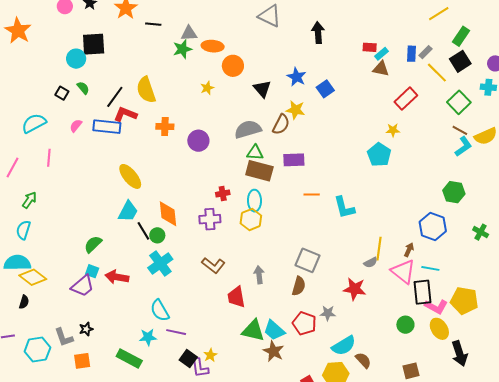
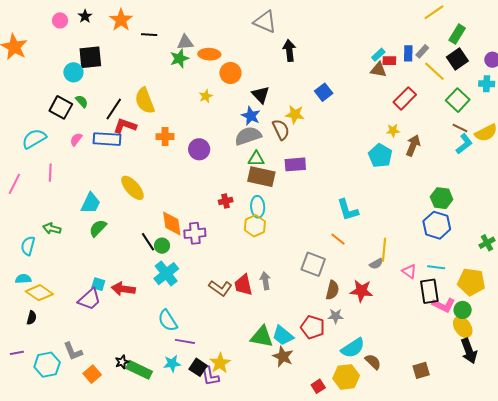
black arrow: (318, 33) -> (289, 50), moved
red rectangle: (370, 47) -> (389, 61), moved
blue star: (297, 77) -> (251, 116), moved
black square: (62, 93) -> (61, 107), size x1.6
brown semicircle: (281, 124) -> (281, 130), turned -50
green hexagon: (454, 192) -> (442, 198), moved
orange line: (312, 194) -> (338, 239), moved, turned 42
green arrow: (29, 200) -> (52, 229), moved, turned -108
cyan trapezoid: (128, 211) -> (91, 203), moved
purple cross: (210, 219) -> (195, 233), moved
green cross: (481, 232) -> (487, 243), moved, turned 35
green semicircle: (93, 244) -> (98, 228), moved
brown arrow: (409, 250) -> (413, 145), moved, size x1.5
cyan semicircle: (17, 263) -> (23, 279), size x0.6
brown L-shape: (213, 265) -> (220, 288), moved
pink triangle: (403, 272) -> (409, 271), size x0.6
brown semicircle: (299, 286) -> (332, 290), moved
red trapezoid: (236, 297) -> (243, 285), moved
yellow pentagon: (464, 301) -> (471, 282), moved
green circle: (405, 325) -> (463, 310), moved
black star: (86, 329) -> (122, 362), moved
yellow ellipse: (439, 329) -> (463, 327), moved
cyan star: (148, 337) -> (172, 364), moved
yellow star: (210, 355) -> (220, 363), size x1.5
orange square: (82, 361) -> (92, 374), turned -30

